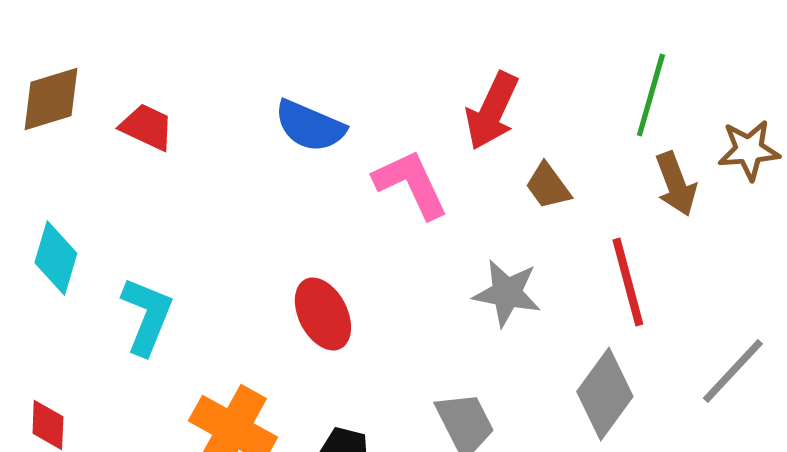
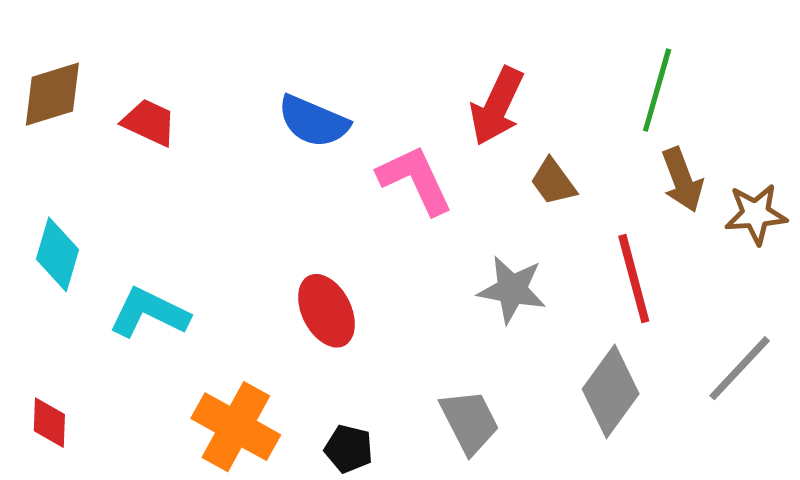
brown star: (749, 150) -> (756, 214), moved
cyan L-shape: (147, 316) -> (149, 313), turned -86

